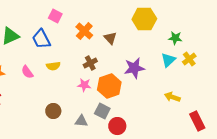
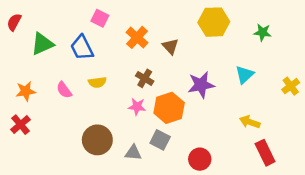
green star: (175, 38) -> (262, 32), moved
yellow cross: (189, 59) -> (291, 86), moved
brown cross: (90, 63) -> (145, 78), turned -32
brown circle: (53, 111) -> (97, 140), size x1.5
red rectangle: (197, 121) -> (265, 153), moved
red circle: (117, 126) -> (200, 159), moved

